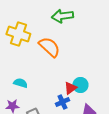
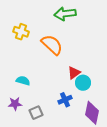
yellow cross: (18, 34) -> (21, 32), size x0.7
red triangle: (70, 88) -> (74, 73), moved

